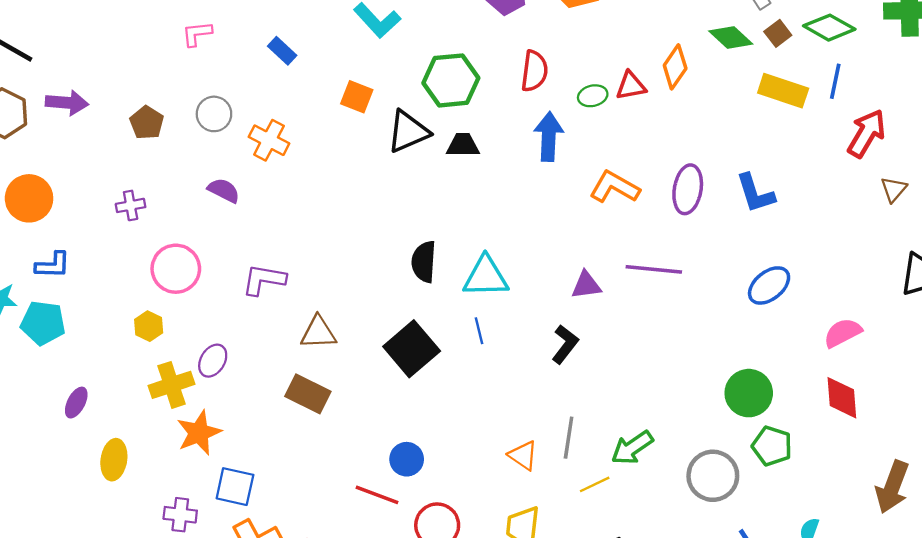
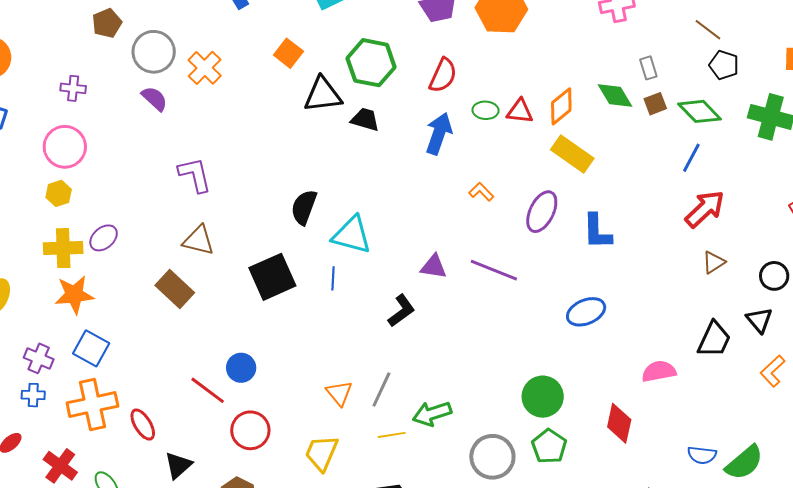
yellow rectangle: (783, 91) -> (572, 154), moved
gray circle: (214, 114) -> (154, 52), moved, size x1.4
orange L-shape: (615, 187) -> (481, 192), size x0.6
pink circle: (176, 269) -> (65, 147), moved
purple L-shape: (264, 280) -> (195, 175), moved, turned 51
pink semicircle: (843, 333) -> (659, 371), moved

